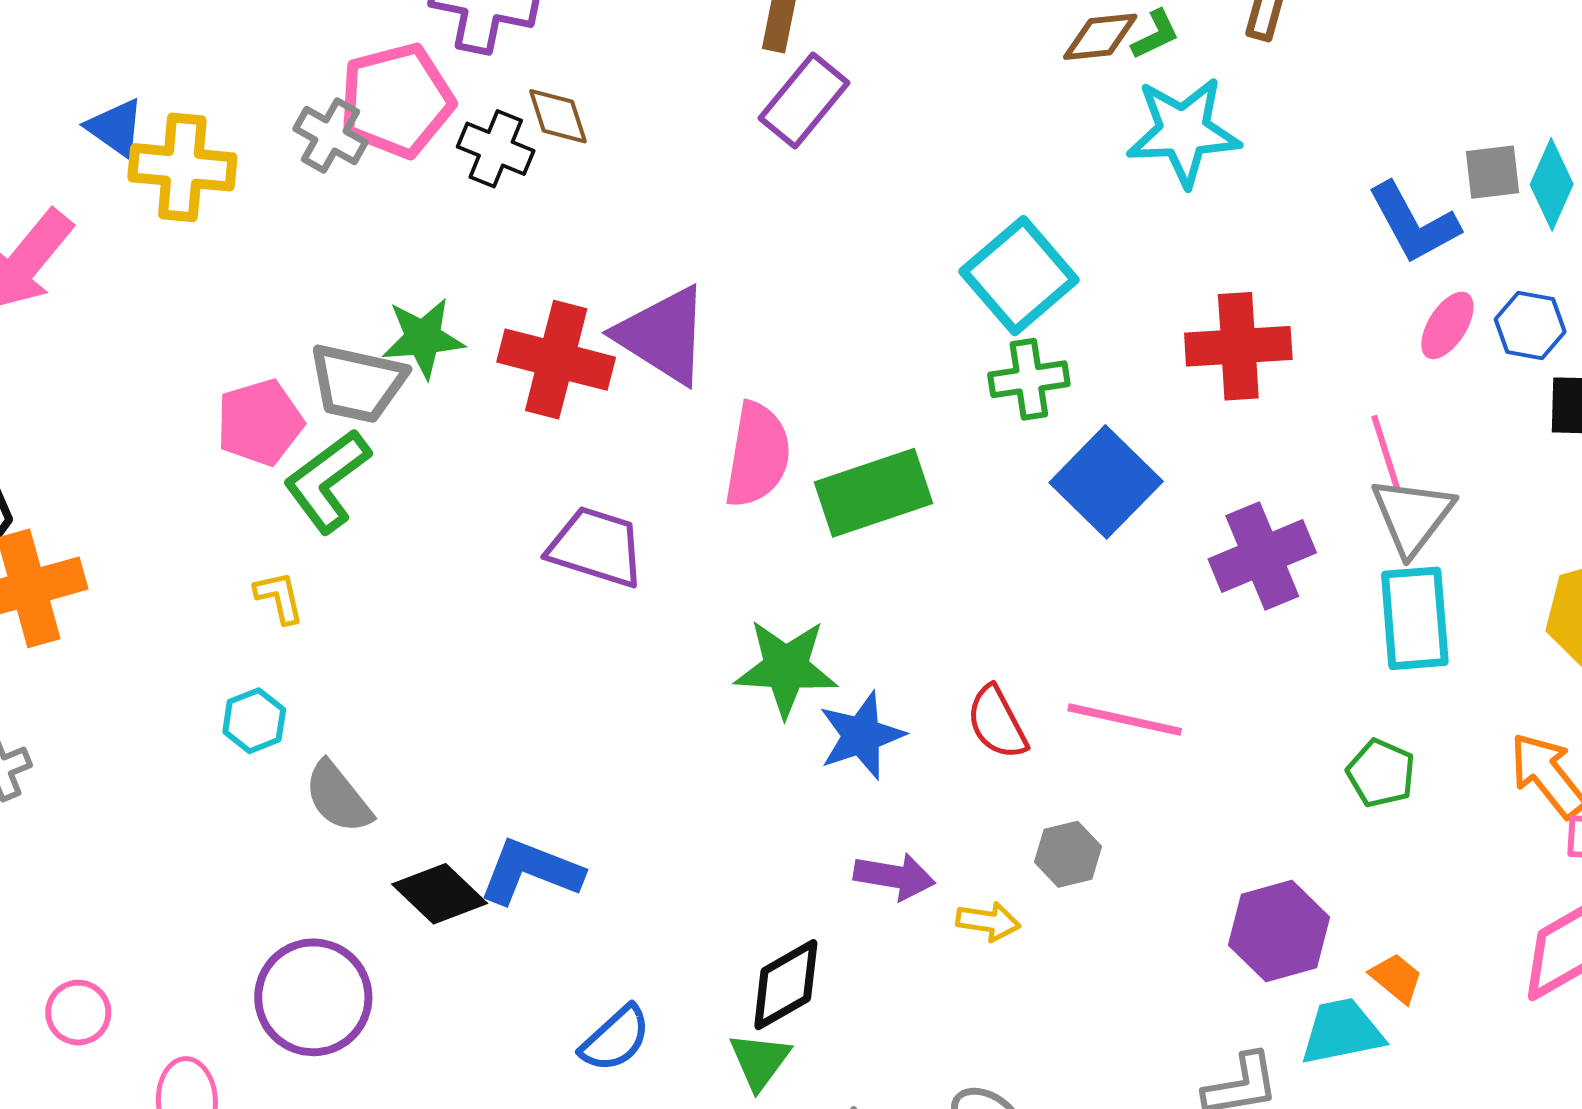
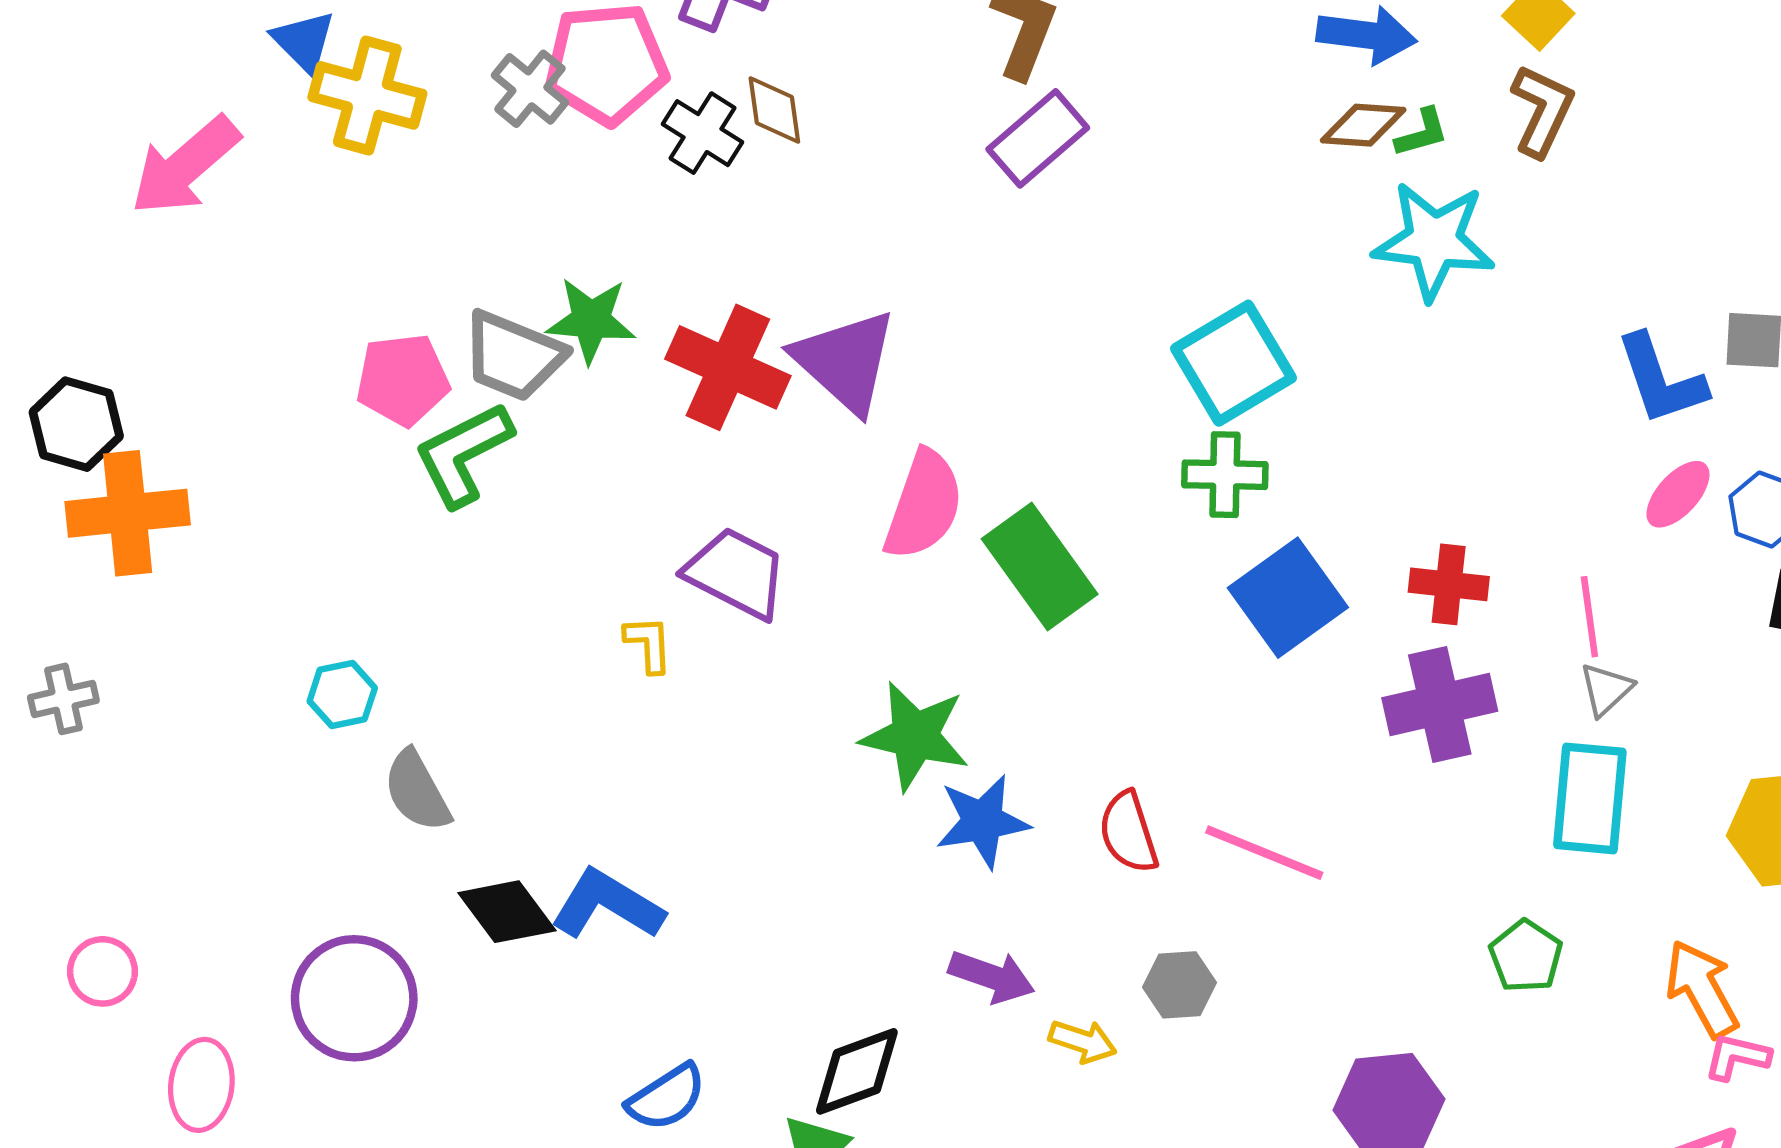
red cross: (1238, 346) -> (1449, 584), moved, size x0.7
green rectangle: (873, 493) -> (1040, 567), turned 63
gray triangle: (1412, 516) -> (1606, 689), size x0.6
yellow L-shape: (279, 597) -> (648, 644), moved

